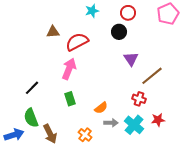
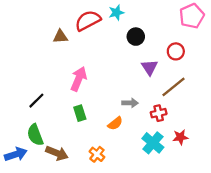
cyan star: (92, 11) -> (116, 13), moved
red circle: (128, 13) -> (176, 51), moved
red semicircle: (77, 42) -> (88, 21), moved
red cross: (139, 99) -> (159, 113), turned -32
gray arrow: (111, 123) -> (130, 103), moved
brown arrow: (50, 134) -> (57, 153), turned -42

